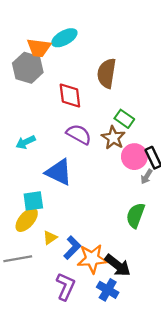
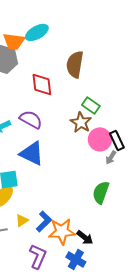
purple semicircle: (79, 134) -> (31, 119), moved
yellow triangle: (50, 238) -> (22, 220), moved
black arrow: (118, 265) -> (85, 237), size x0.7

